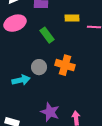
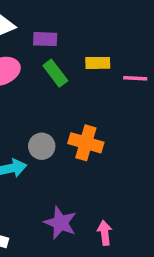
green rectangle: (47, 35) -> (55, 73), moved

